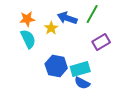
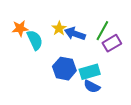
green line: (92, 14) -> (102, 31), moved
blue arrow: (67, 18) -> (75, 34), moved
orange star: (27, 19) -> (20, 28), moved

